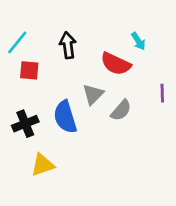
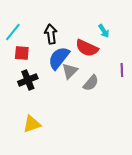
blue semicircle: (65, 117) -> (59, 58), moved, turned 55
black cross: (25, 124) -> (28, 80), moved

